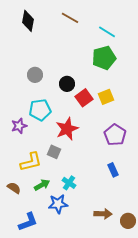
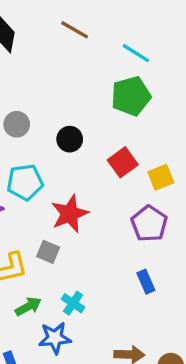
yellow square: (106, 97) -> (161, 177), moved
red square: (84, 98) -> (123, 162), moved

